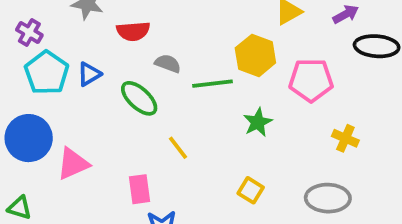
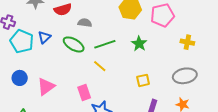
green line: (213, 84) -> (105, 44), moved
blue circle: (29, 138) -> (20, 78), size x0.6
yellow square: (251, 190) -> (143, 80), turned -32

